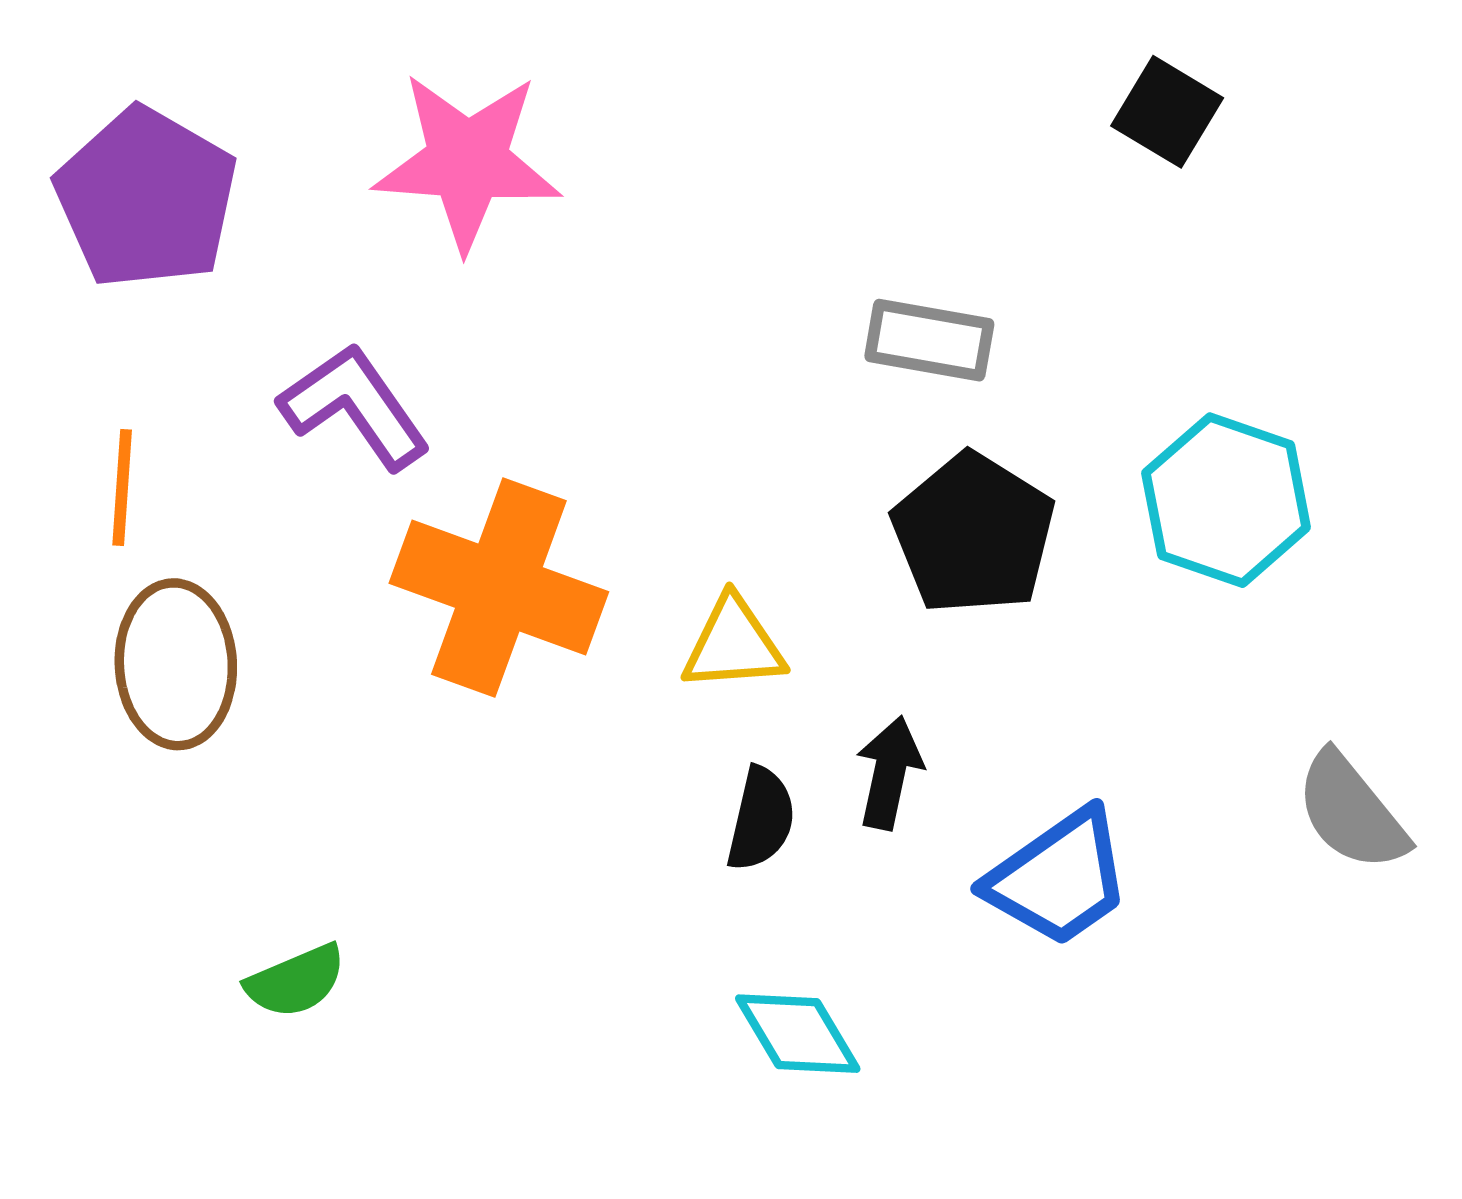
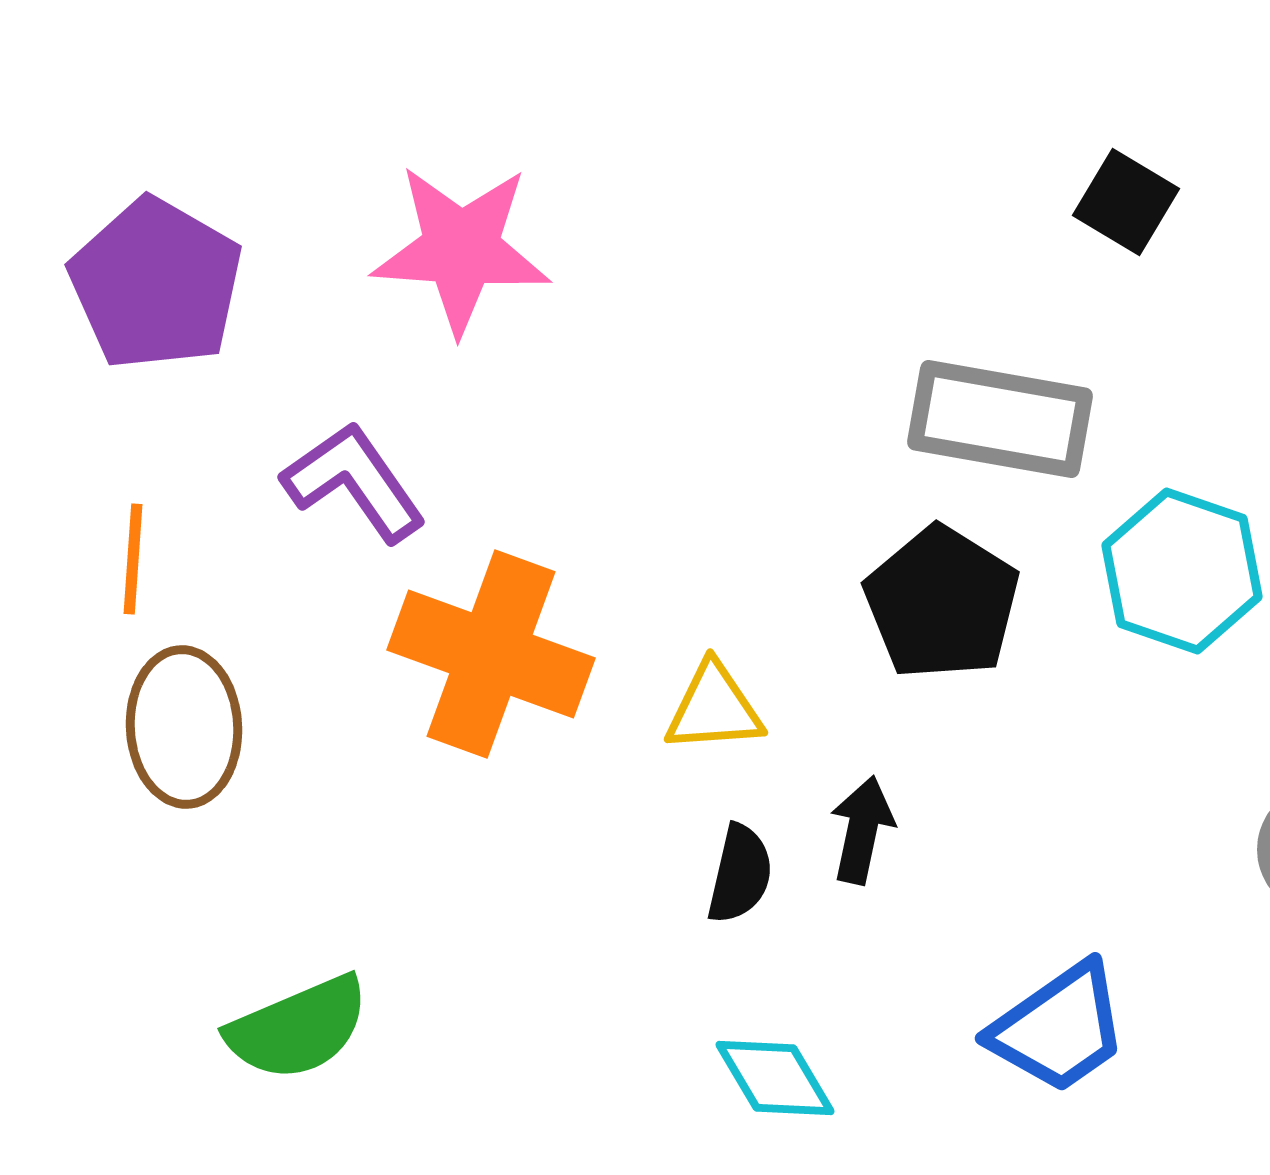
gray rectangle: (929, 340) -> (1000, 419), moved, size x1.5
blue trapezoid: (1059, 878) -> (1059, 1028), moved
green semicircle: (296, 981) -> (298, 1028), size x1.5

